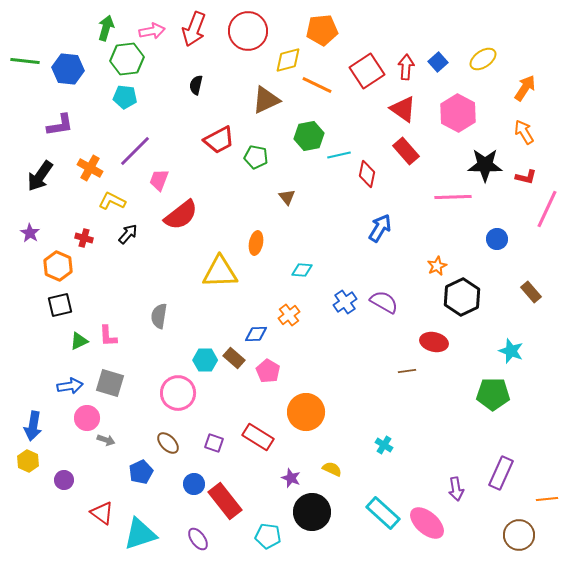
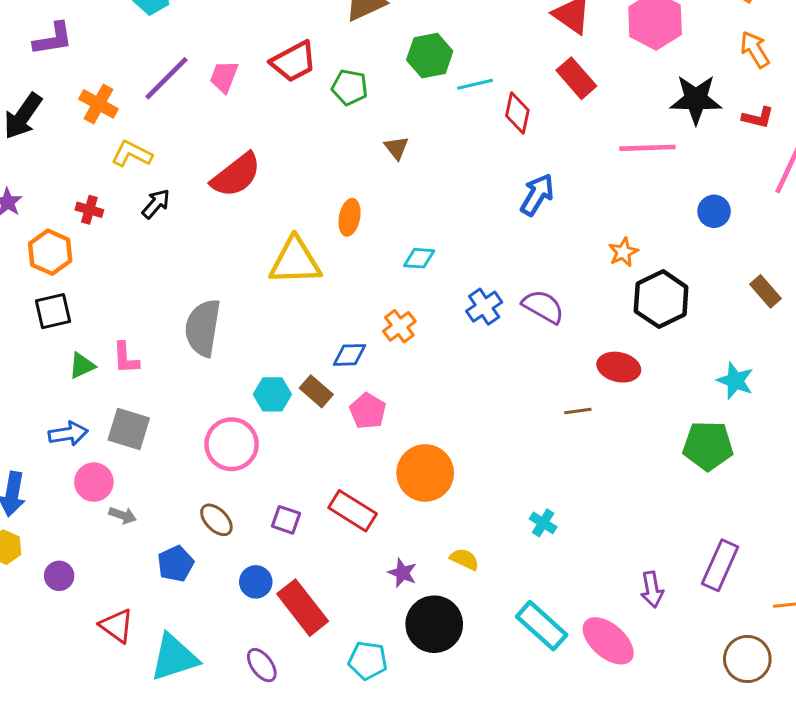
pink trapezoid: (159, 180) -> (224, 77), moved
gray semicircle: (159, 316) -> (203, 328), size x1.5

